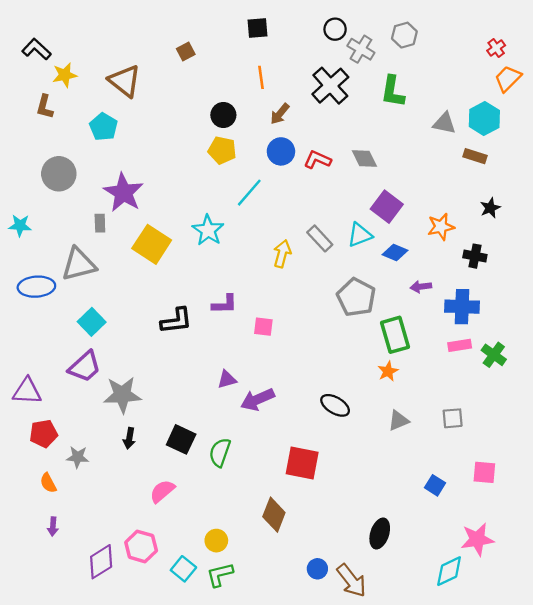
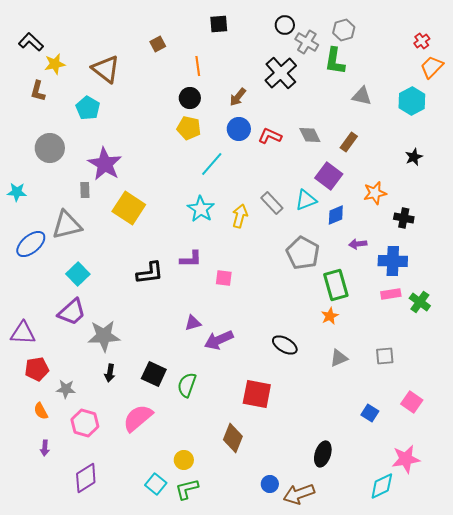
orange line: (261, 77) -> (198, 66), moved
green L-shape: (393, 91) -> (335, 61), moved
gray triangle: (444, 123) -> (362, 96), moved
brown rectangle: (475, 156) -> (349, 142), moved, turned -72
black star: (490, 208) -> (414, 157), moved
cyan star: (208, 230) -> (201, 209), moved
blue diamond: (395, 253) -> (336, 215), turned -45
blue ellipse: (36, 287) -> (31, 244), turned -36
pink square: (484, 472) -> (412, 402), turned 30
pink semicircle: (162, 491) -> (138, 418), size x1.4
pink hexagon: (141, 546) -> (85, 423), moved
brown arrow: (352, 581) -> (299, 494), turned 108

